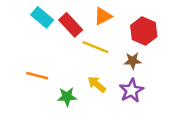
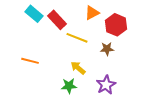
orange triangle: (103, 16) -> (92, 13), moved
purple star: (131, 91) -> (106, 85), moved
green star: (67, 97) -> (69, 86), moved

